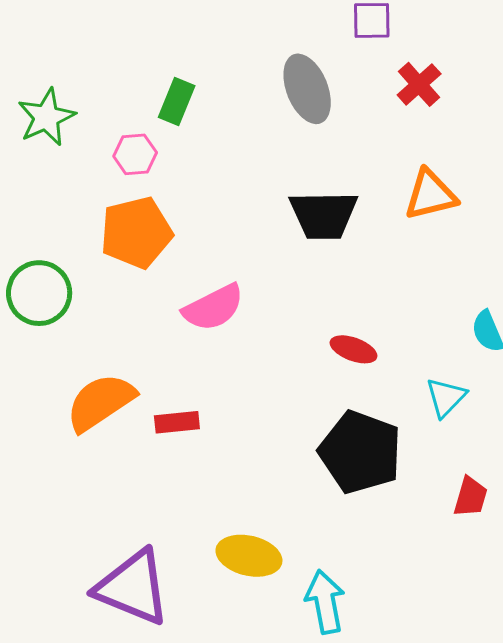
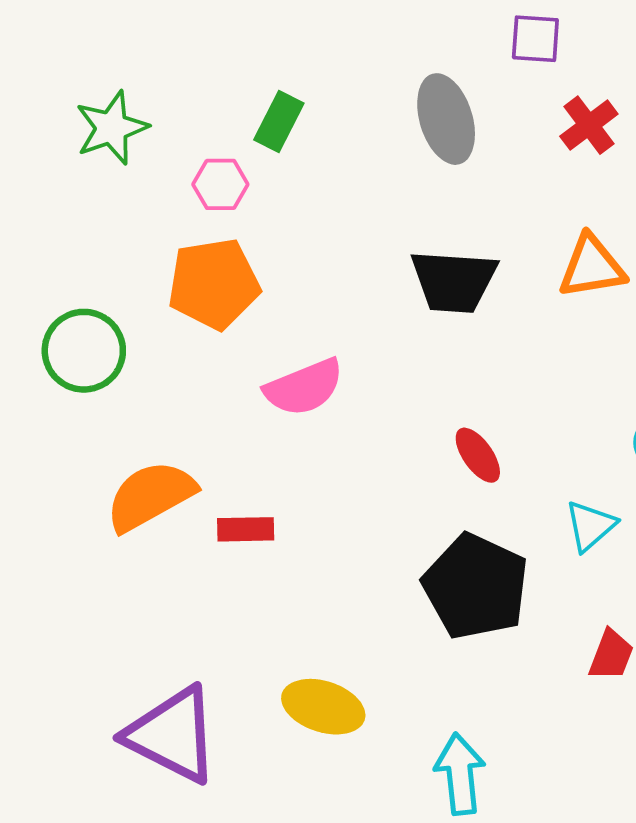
red ellipse: (353, 349) -> (478, 455), turned 30
cyan arrow: (325, 602) -> (460, 774), moved

